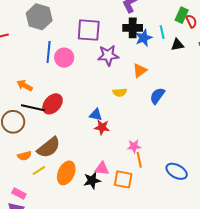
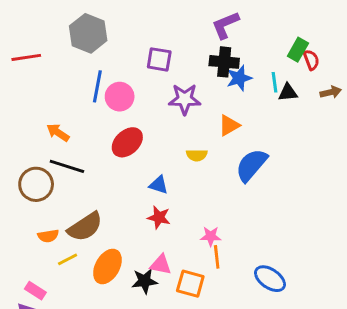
purple square: (89, 30) -> (159, 59), size x0.7
cyan line: (162, 32) -> (275, 82), moved
blue semicircle: (157, 96) -> (251, 165), size x1.4
red ellipse: (53, 104) -> (127, 142), moved
red star: (102, 127) -> (159, 217), moved

